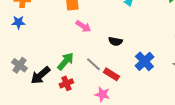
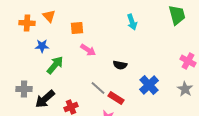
blue star: (18, 22) -> (42, 46), moved
green arrow: (65, 61) -> (55, 65), moved
gray cross: (19, 65) -> (24, 89), turned -35

